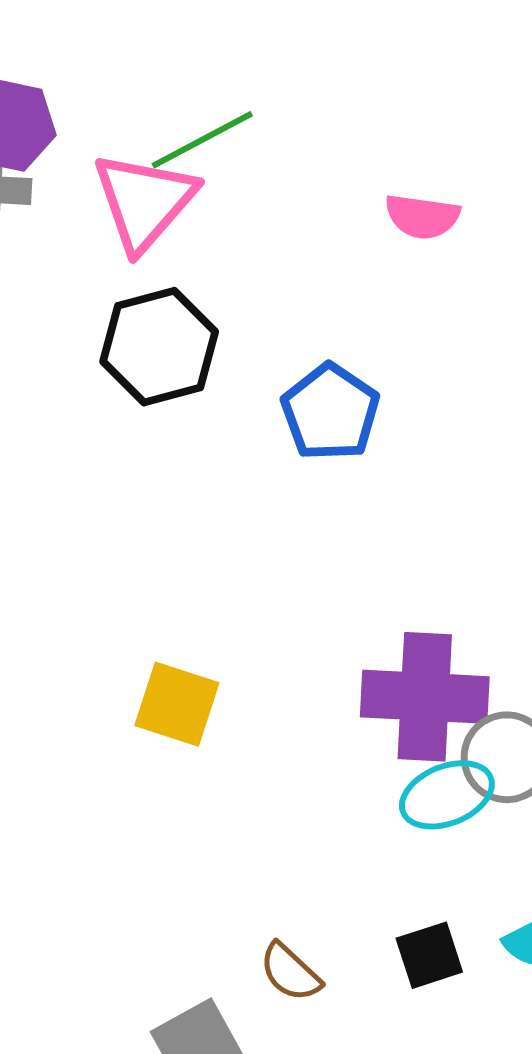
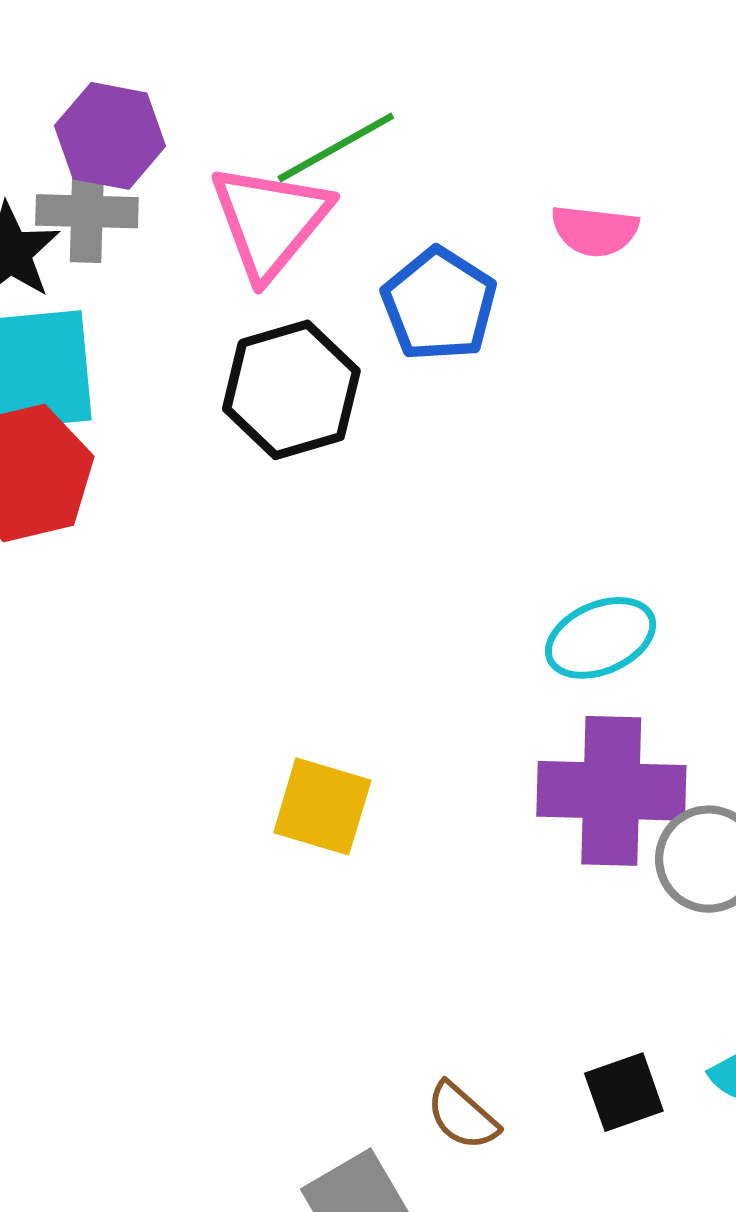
blue pentagon: (330, 412) -> (439, 304), moved
cyan ellipse: (447, 795) -> (601, 638), moved

